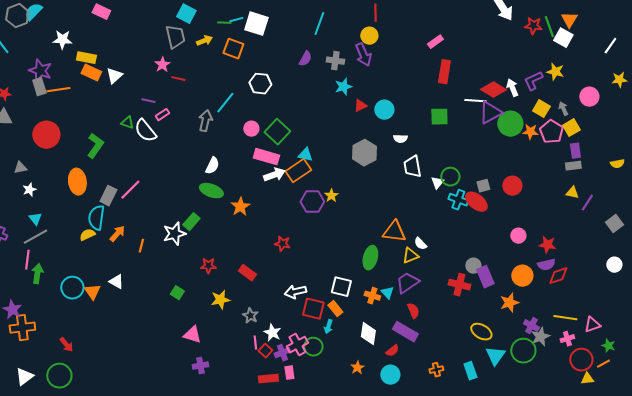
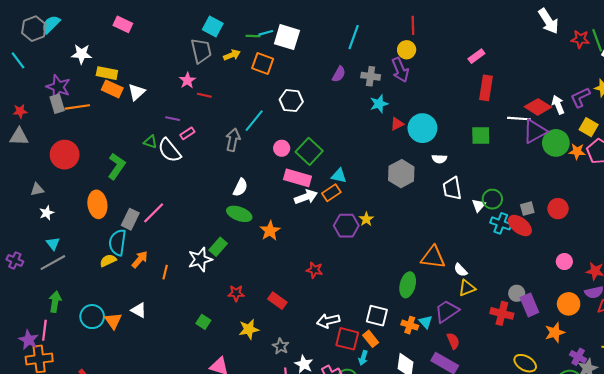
cyan circle: (384, 110) -> (422, 128), size x1.4
orange rectangle: (298, 171) -> (331, 193), size x0.7
yellow triangle: (410, 256) -> (467, 288), moved
pink line: (27, 260) -> (44, 330), moved

